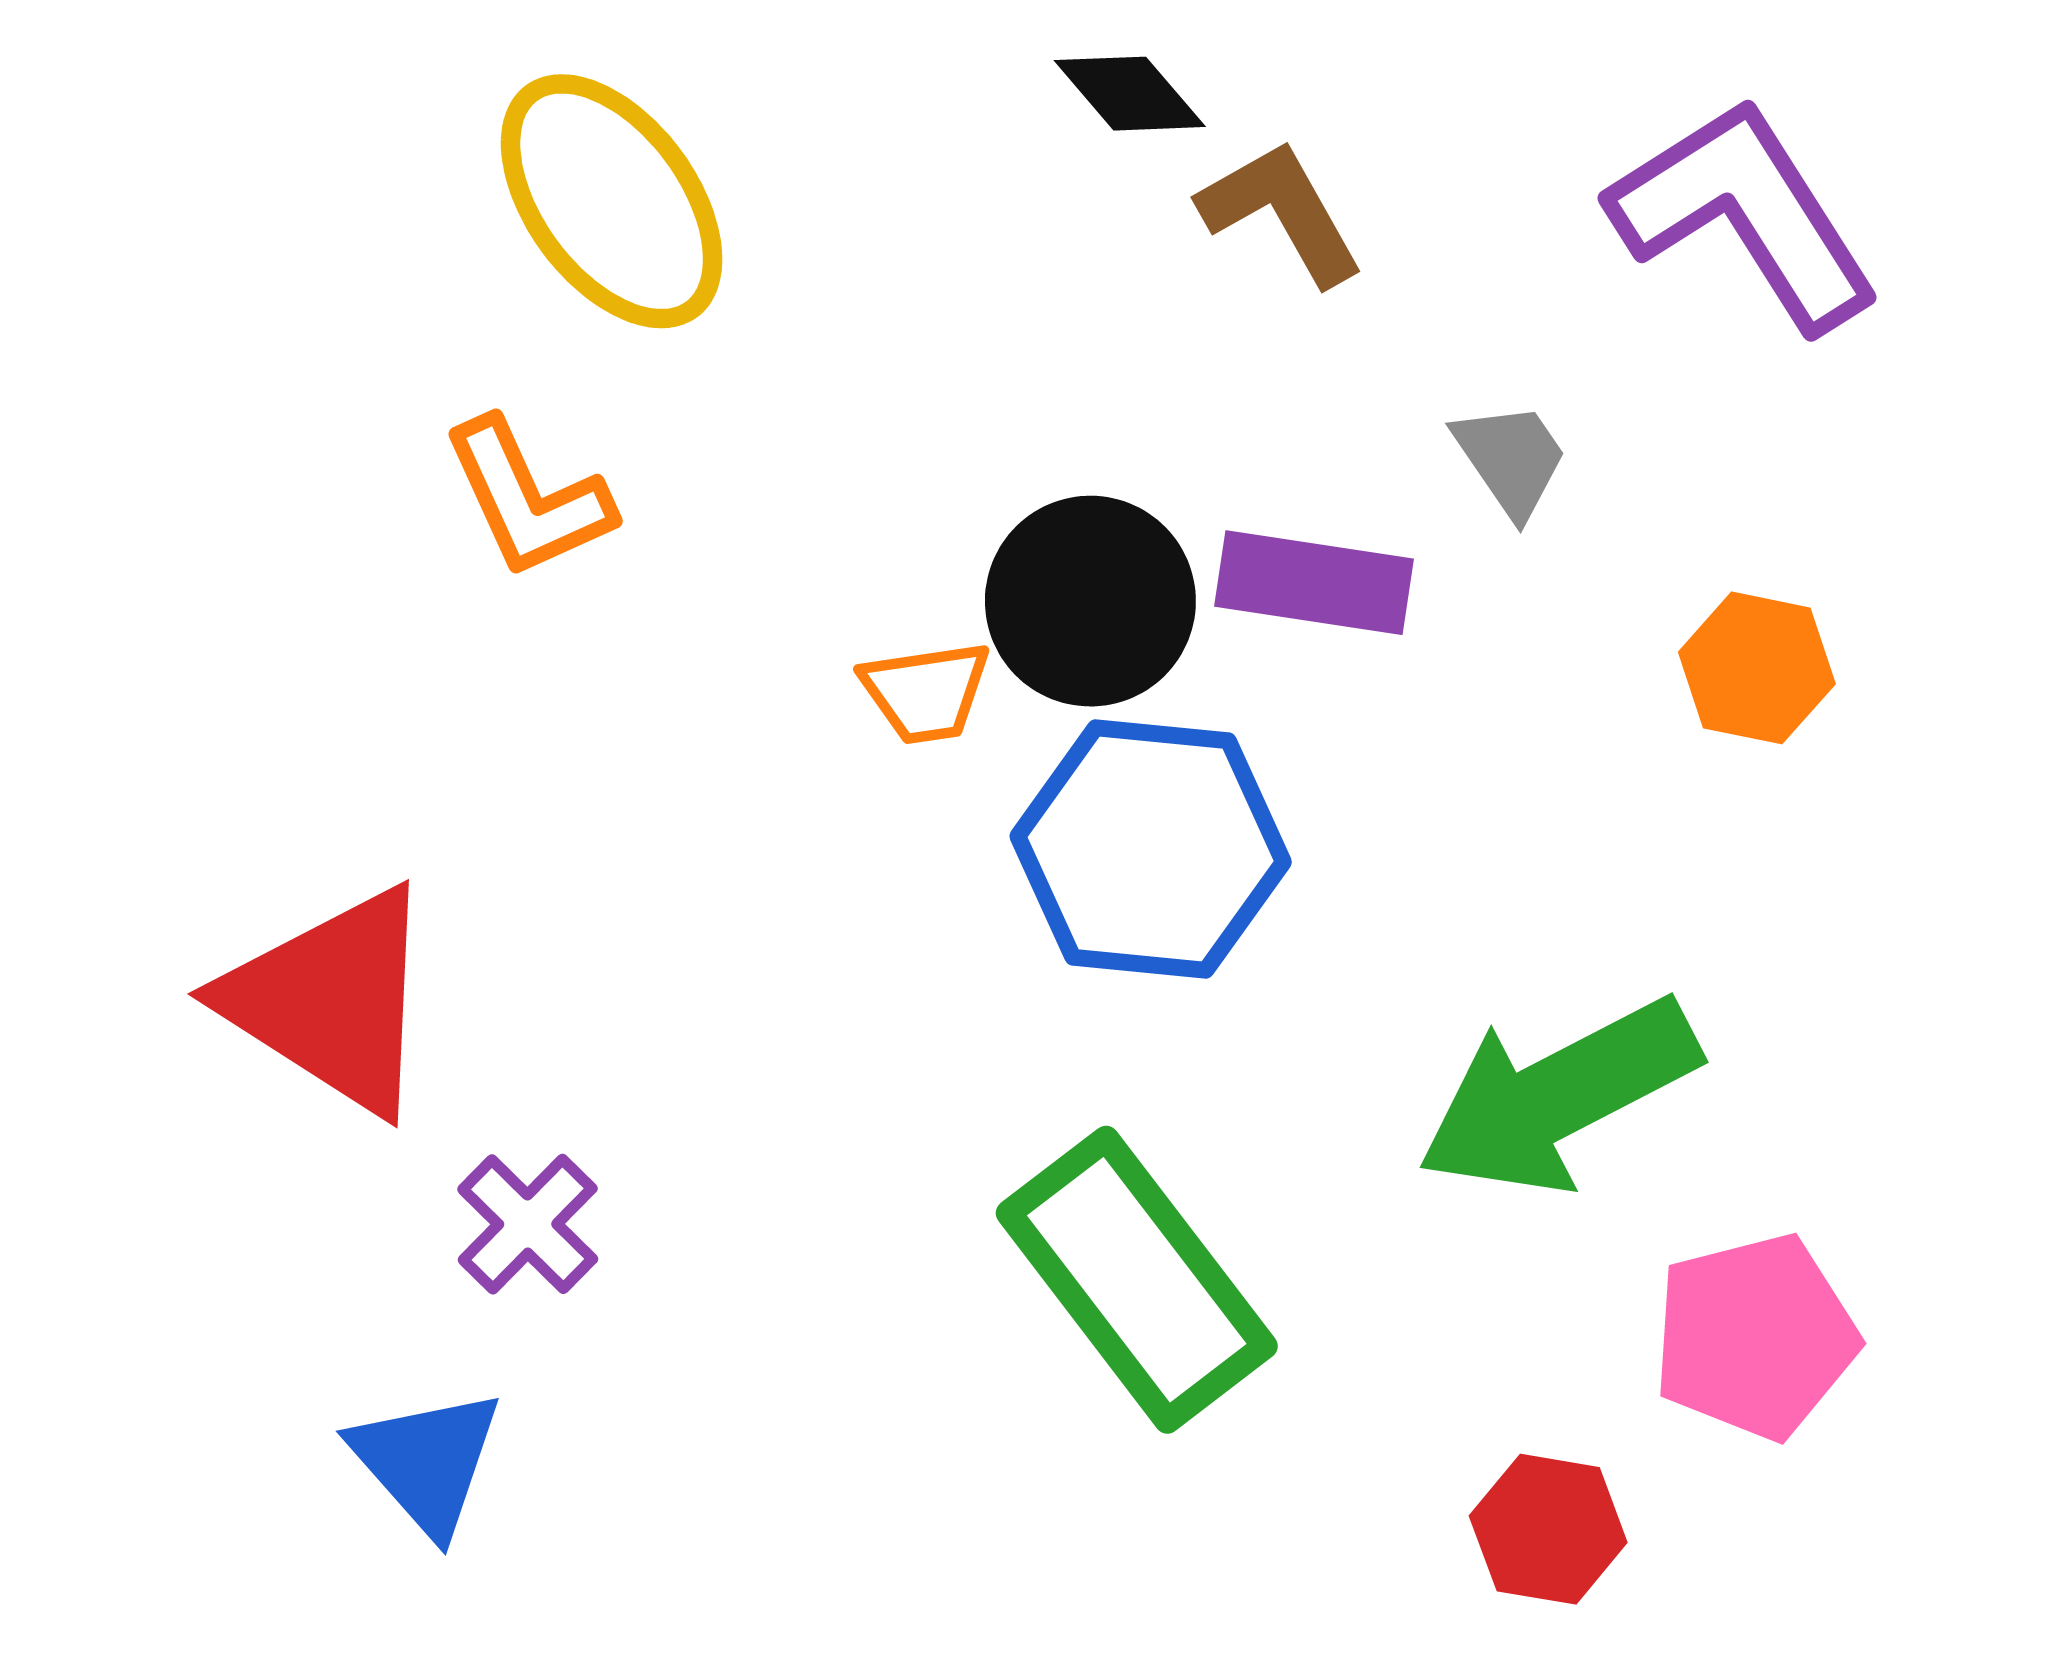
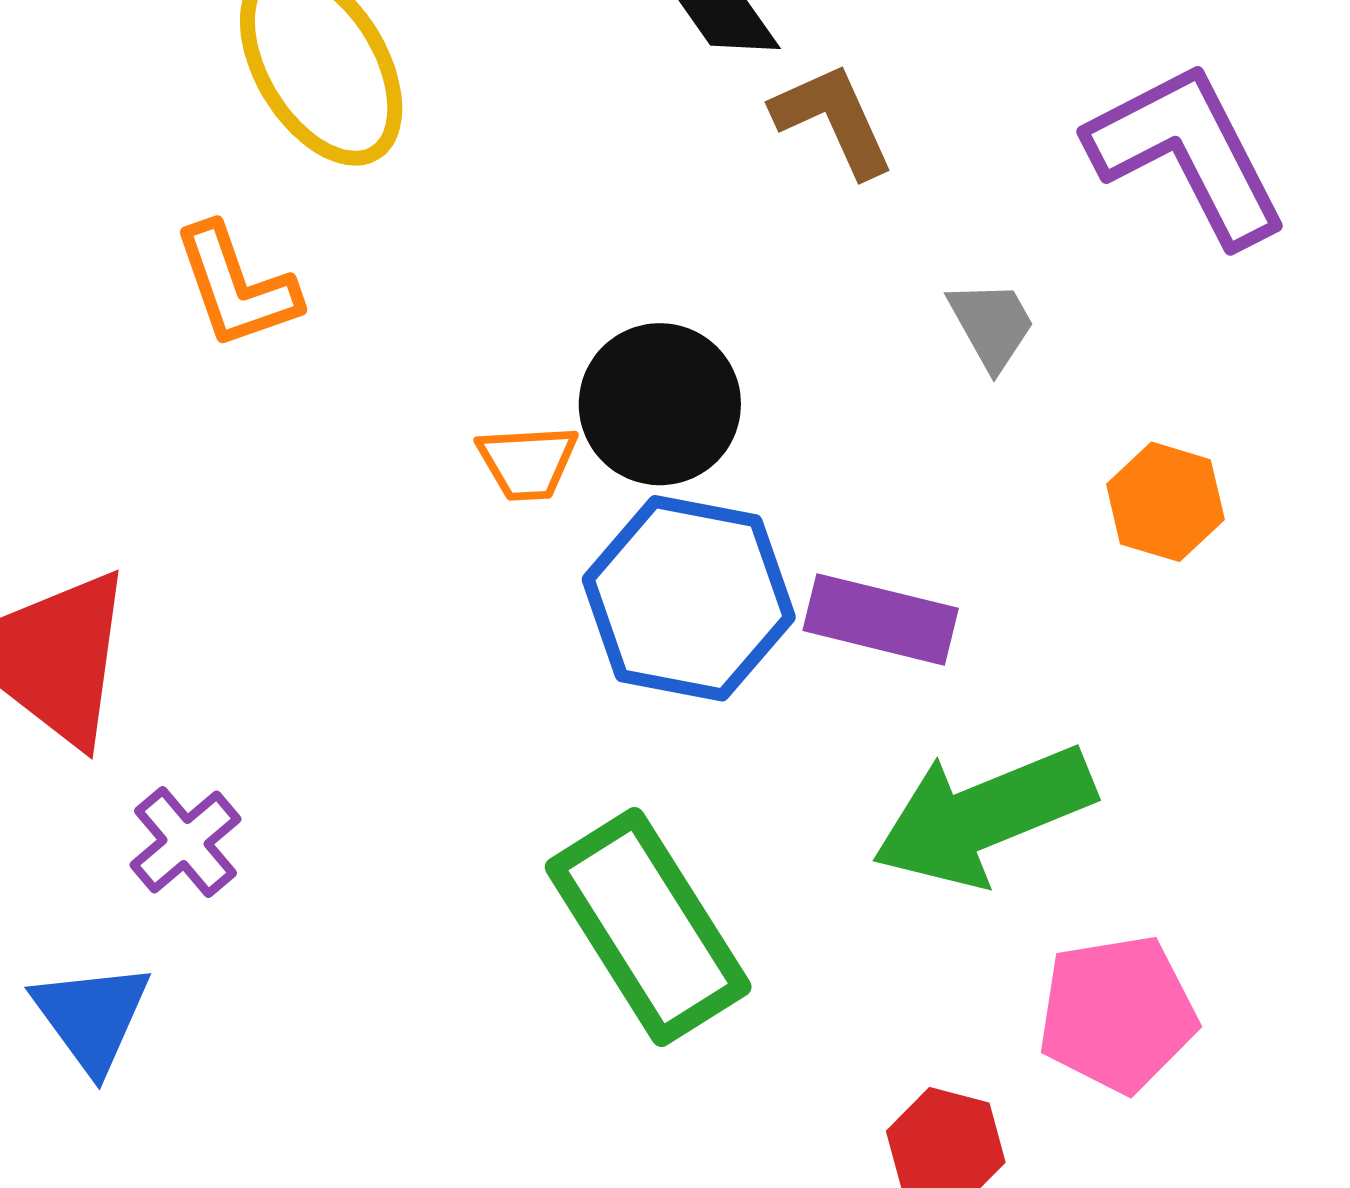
purple rectangle: (1314, 583) -> (881, 619), moved

